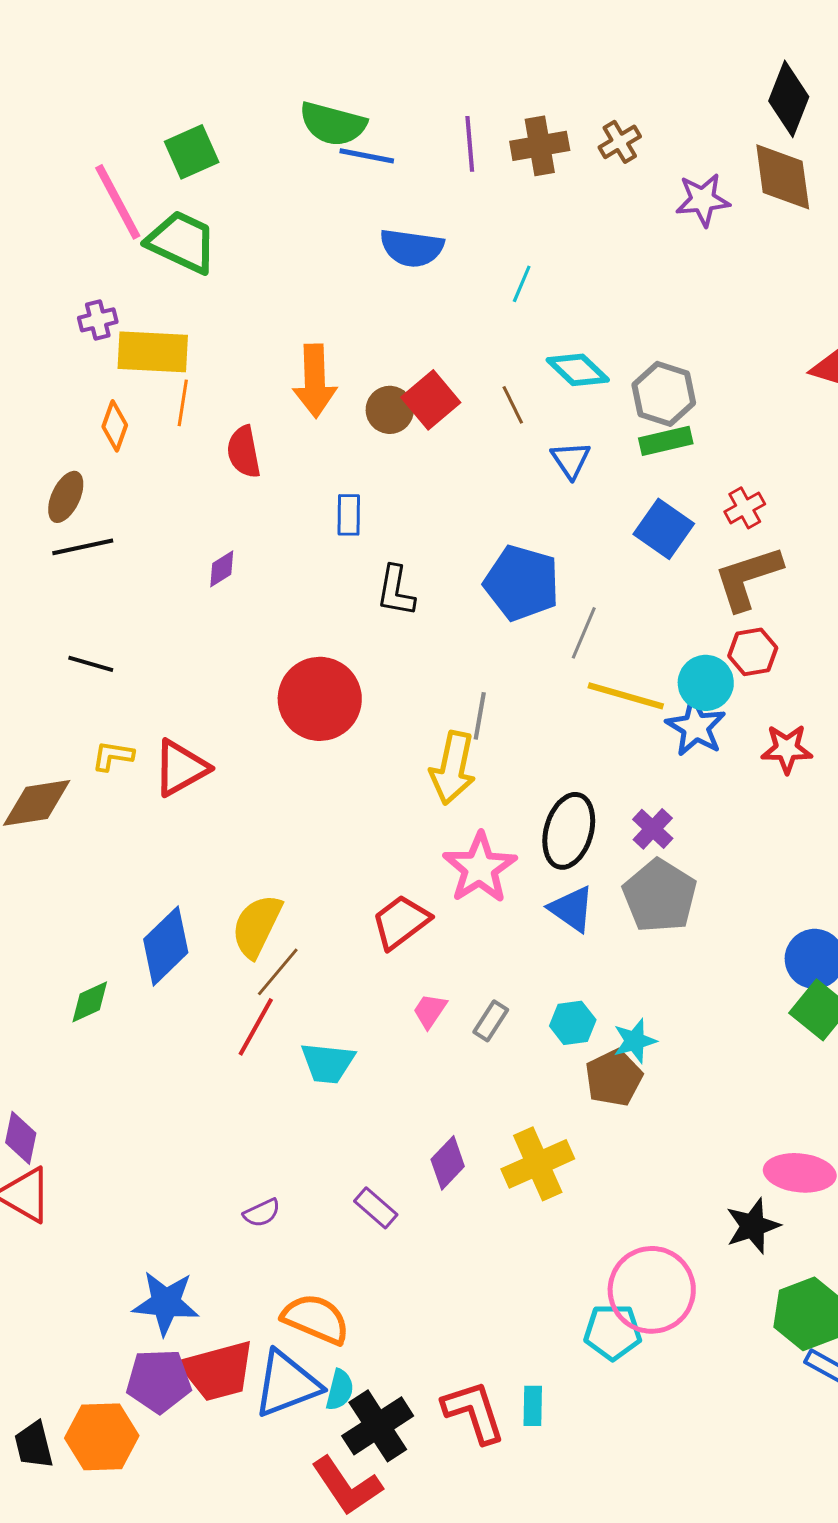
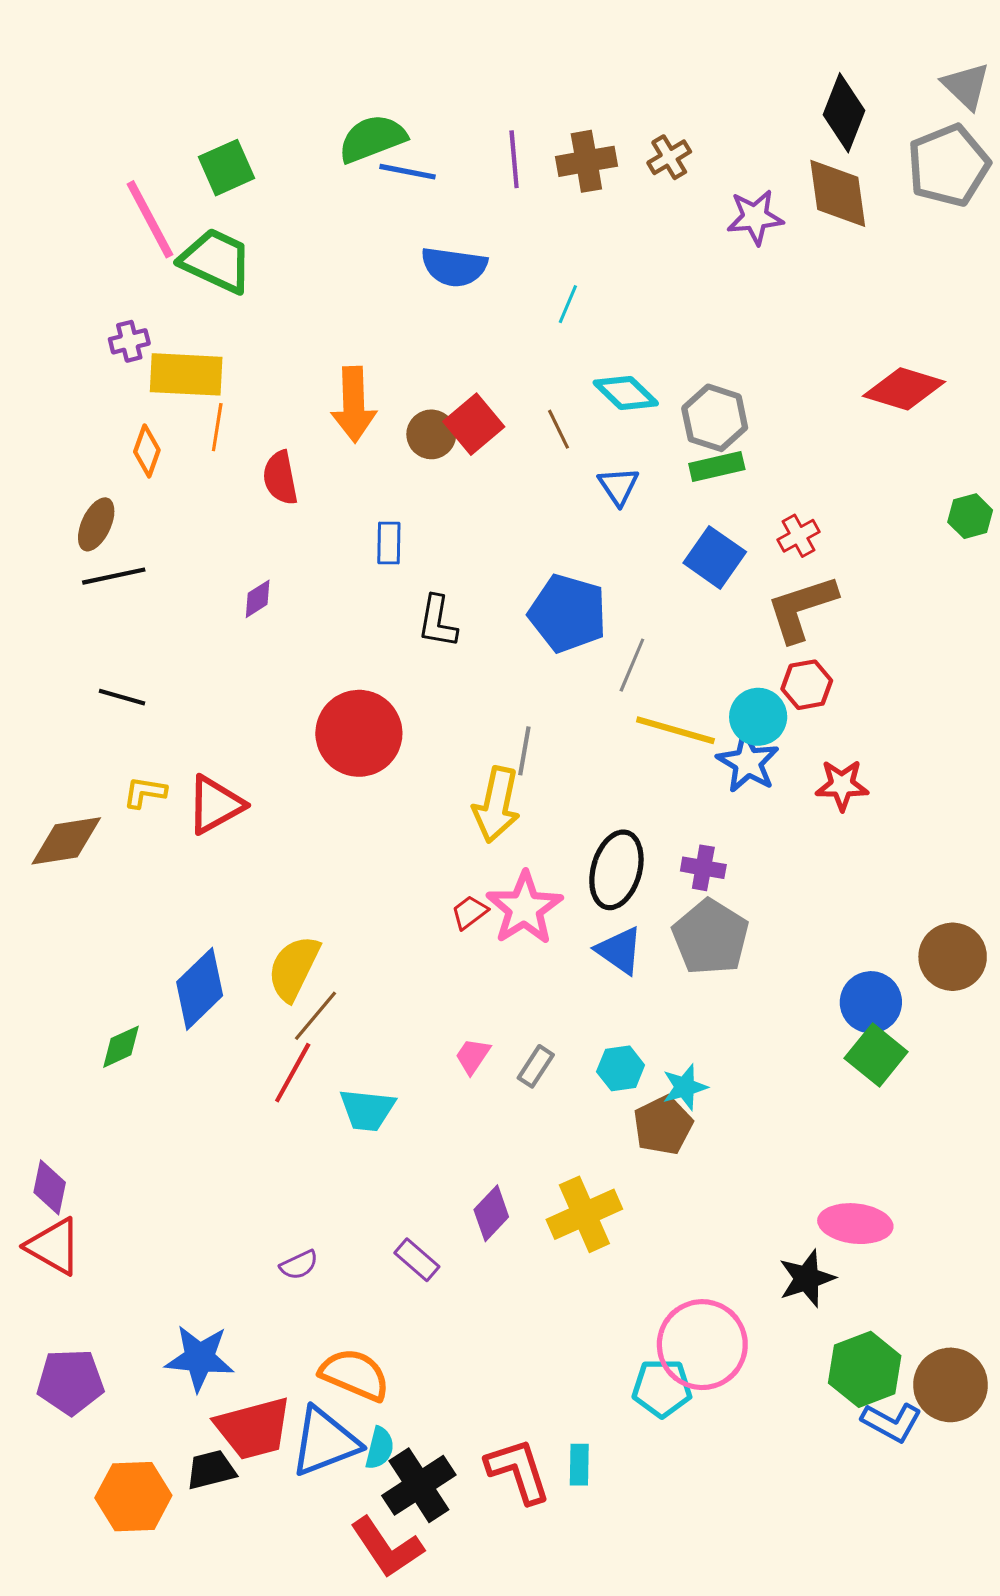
green semicircle: (333, 124) -> (372, 139), turned 144
purple cross: (653, 829) -> (703, 868), turned -33
red trapezoid: (401, 922) -> (470, 912), moved, size x0.6
purple pentagon: (159, 1381) -> (70, 1382), moved
black trapezoid: (34, 1445) -> (211, 1470), moved, turned 90

